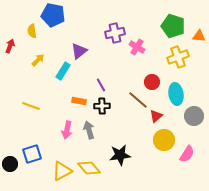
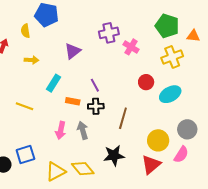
yellow arrow: (38, 60) -> (31, 60), turned 48
cyan rectangle: (63, 71) -> (54, 83), moved
cyan ellipse: (176, 94) -> (170, 94), turned 70
brown line: (138, 100) -> (123, 118), moved, turned 65
red triangle: (156, 116) -> (151, 165), moved, size x1.5
gray circle: (194, 116) -> (187, 129), moved

